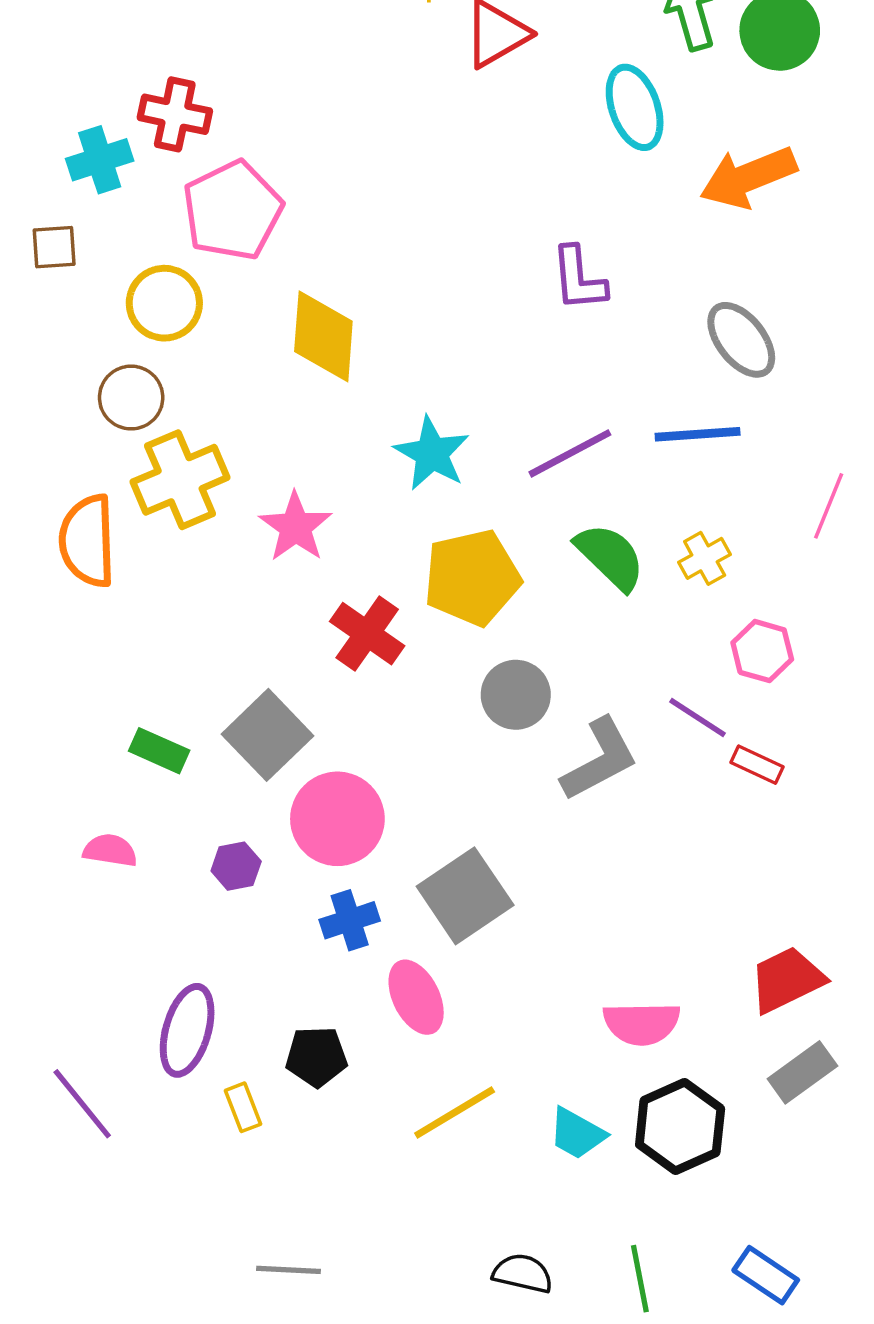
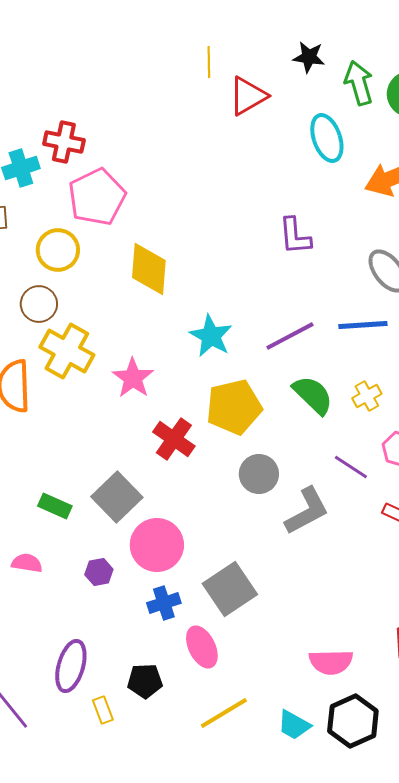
yellow cross: (180, 480) -> (67, 351), turned -38
purple line: (698, 717) -> (351, 467), moved

